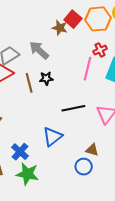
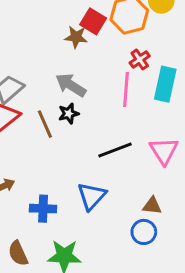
gray arrow: (39, 50) -> (71, 85), moved
blue cross: (20, 152) -> (43, 209), moved, turned -30

